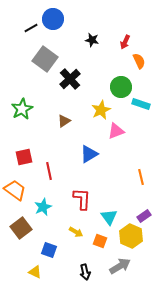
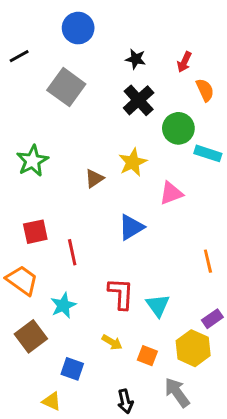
black line: (31, 28) -> (19, 56), moved
black cross: (70, 79) -> (139, 100), moved
yellow star: (101, 110) -> (133, 162), moved
cyan triangle: (109, 217) -> (158, 305), moved
gray arrow: (120, 266) -> (177, 392), turned -95

